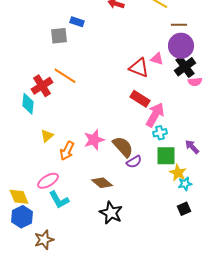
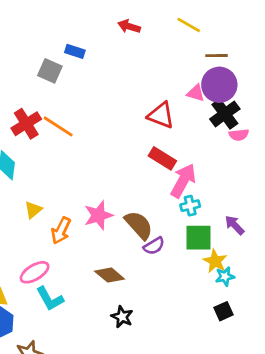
gray square: (59, 36) -> (50, 71), turned 30
pink triangle: (157, 59) -> (196, 93), moved
red cross: (42, 86) -> (26, 124), moved
black star: (111, 213) -> (122, 317), size x0.7

